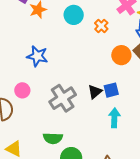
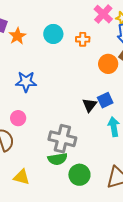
orange cross: (101, 26) -> (83, 39), turned -32
gray cross: (63, 98) -> (62, 139), moved, turned -32

